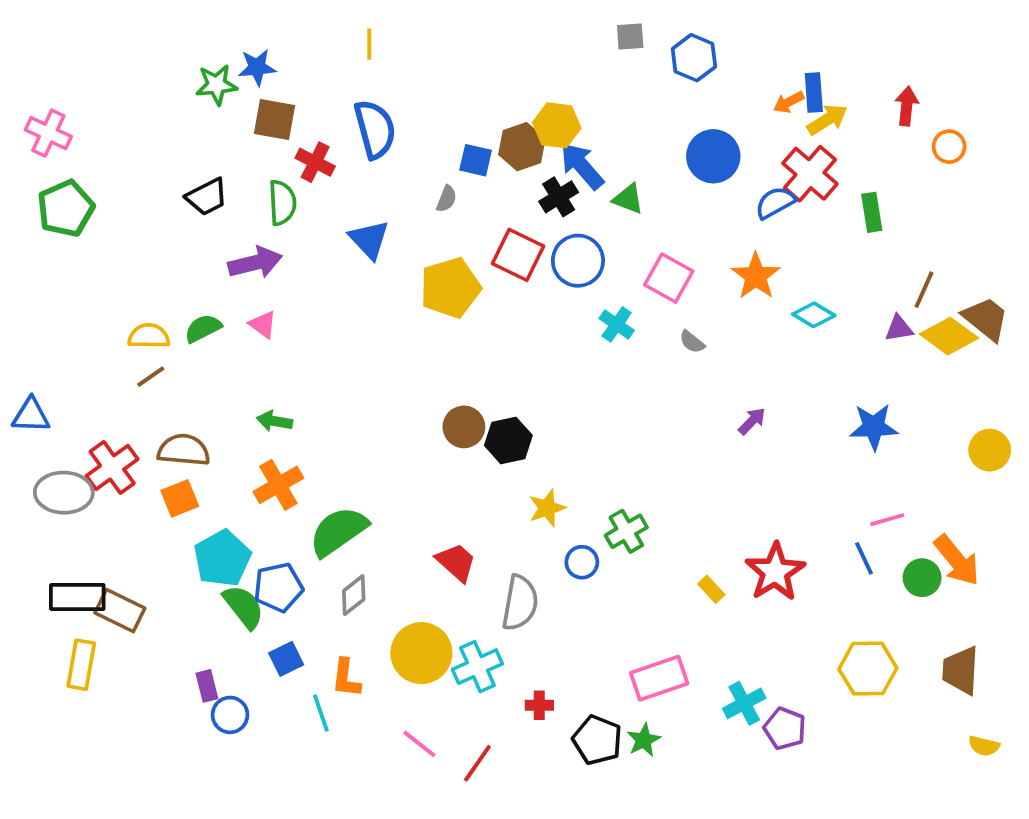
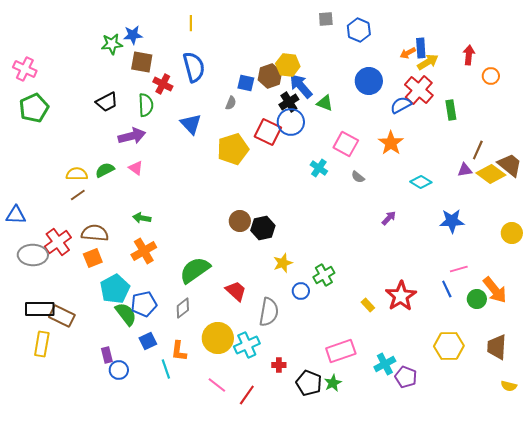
blue circle: (578, 261) -> (291, 122), moved
cyan diamond: (814, 315) -> (421, 182), moved
green semicircle: (338, 531) -> (195, 270), moved

